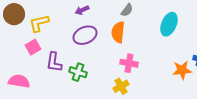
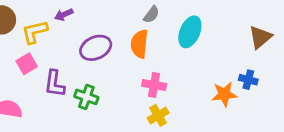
purple arrow: (82, 10) -> (64, 15), moved
cyan ellipse: (169, 24) -> (190, 32), moved
yellow cross: (121, 86) -> (158, 115), moved

